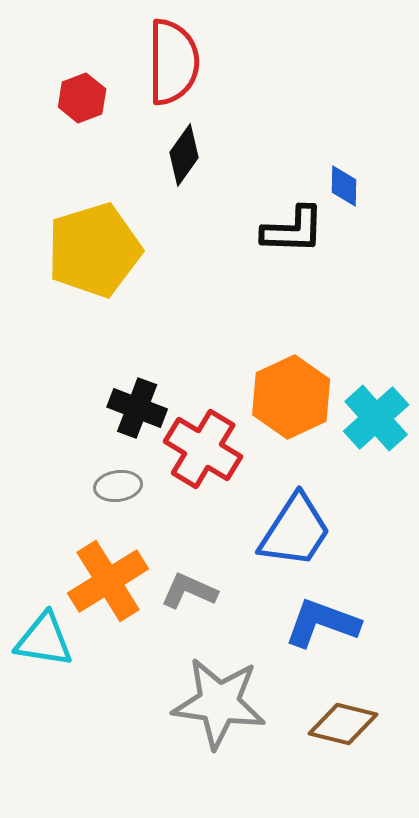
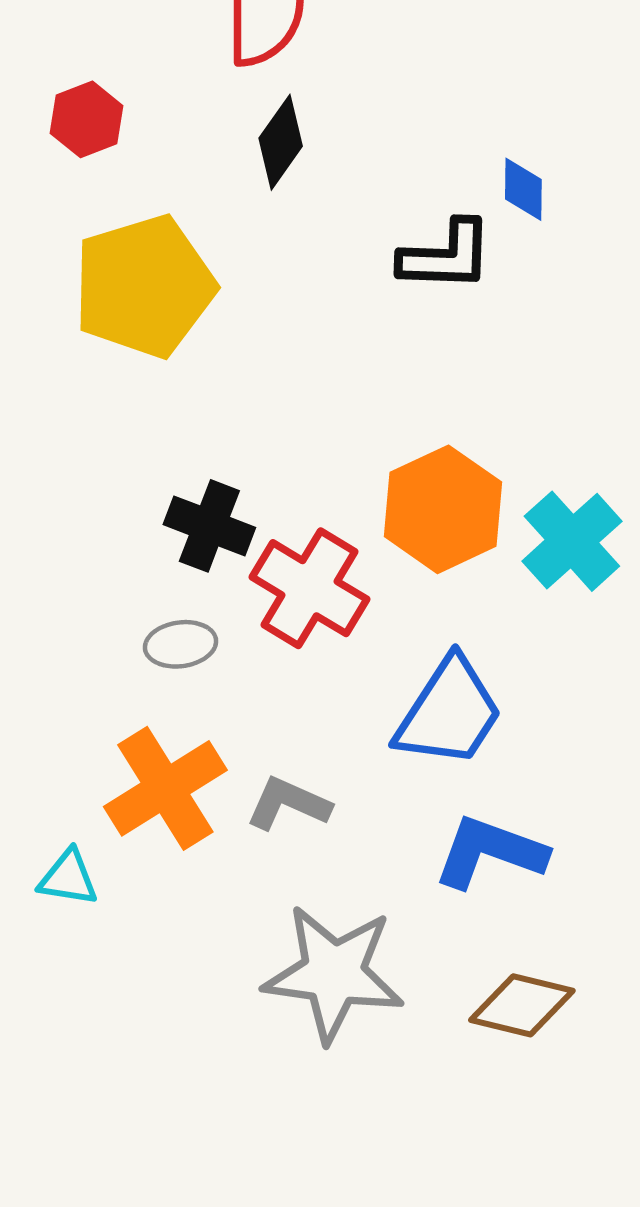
red hexagon: (82, 98) -> (86, 119), moved
cyan triangle: (44, 640) -> (68, 878), size x0.7

